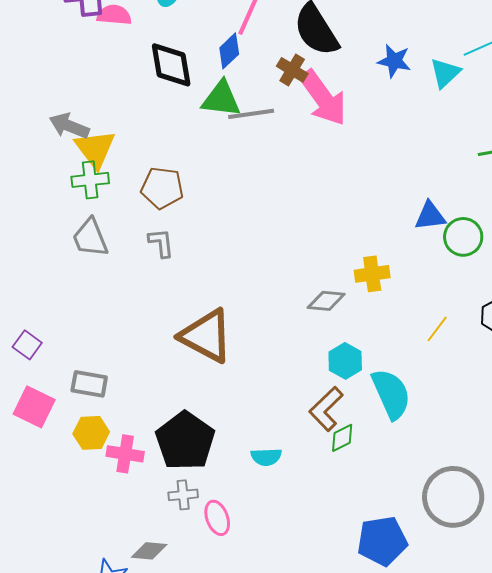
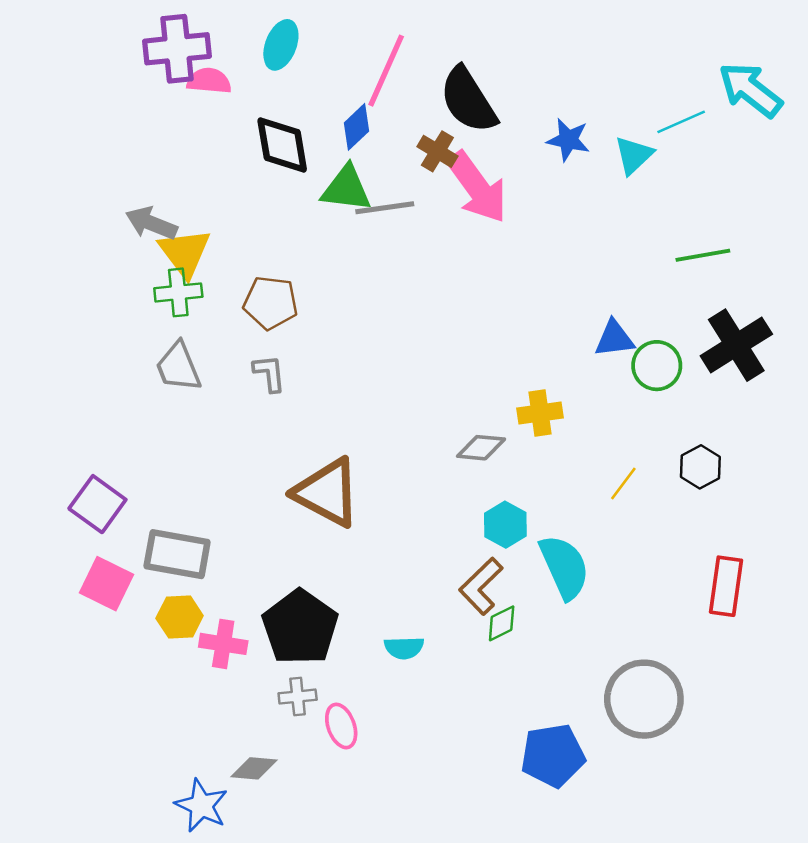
purple square: (27, 345) -> (97, 504), size x1.5
gray rectangle: (89, 384) -> (177, 554), size x1.4

